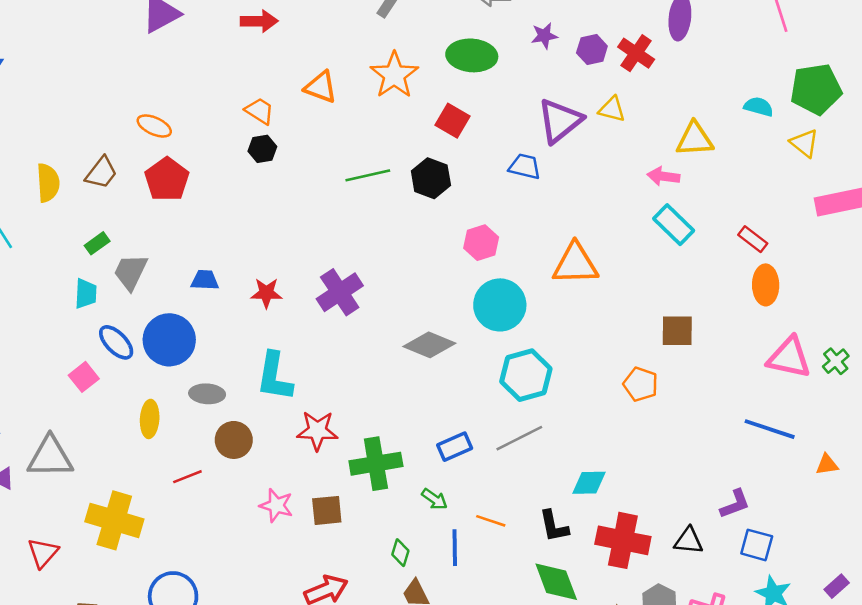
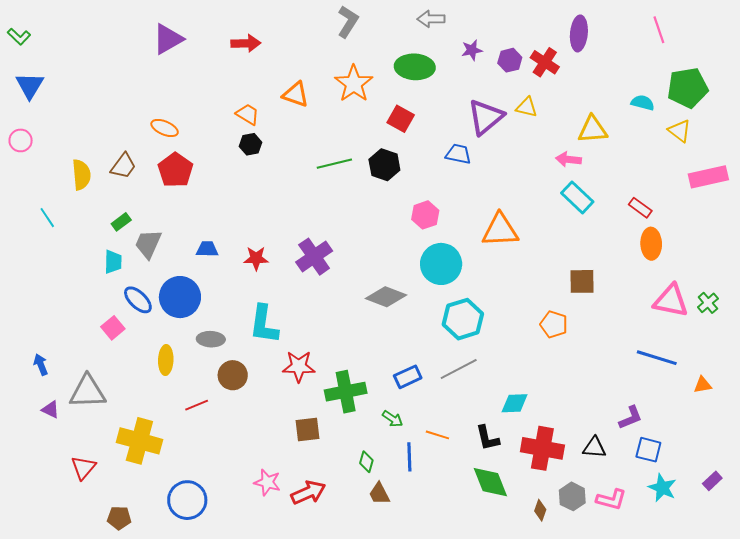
pink star: (276, 505) -> (267, 482), moved

